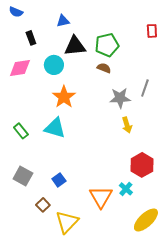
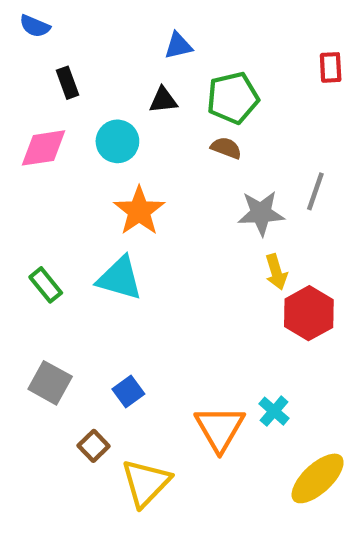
blue triangle: (63, 21) -> (178, 46), moved
black triangle: (75, 46) -> (163, 100), size x0.6
red hexagon: (142, 165) -> (309, 313), moved

